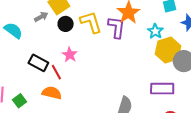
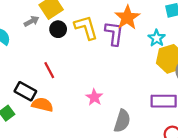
pink star: (70, 55) -> (94, 97), moved
black rectangle: (38, 63) -> (25, 91), moved
red line: (56, 72) -> (49, 70), moved

